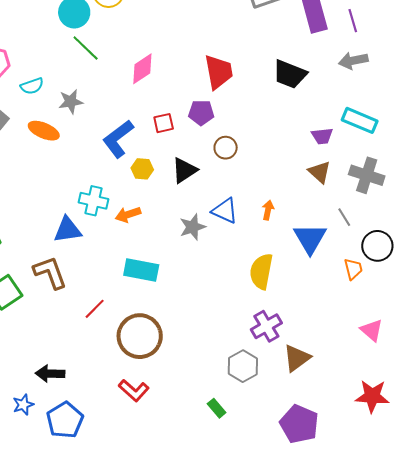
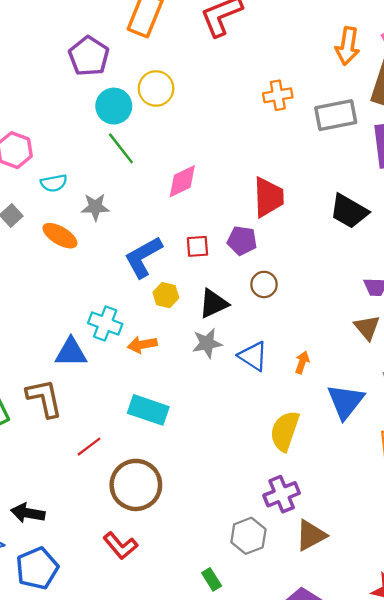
gray star: (193, 227) -> (207, 343), moved

